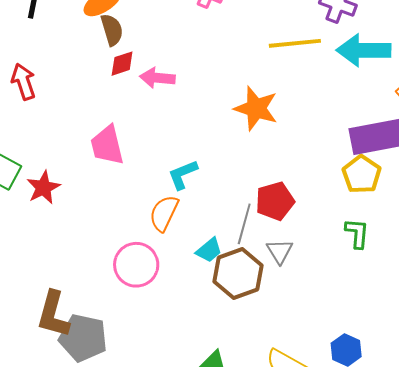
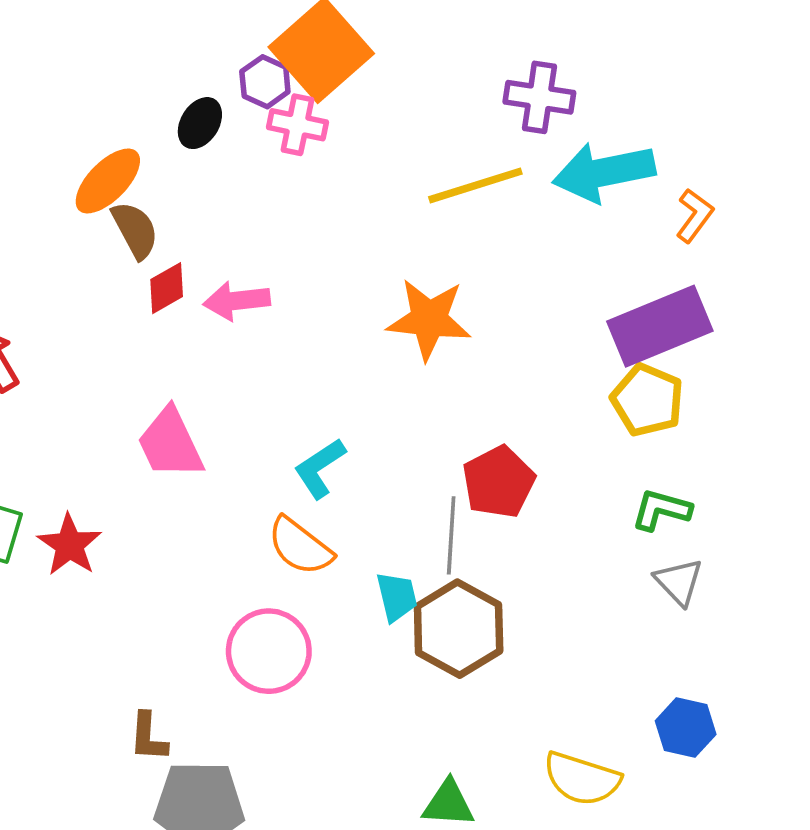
orange semicircle: (164, 213) -> (300, 546), turned -66
green L-shape: (357, 233) -> (661, 510), turned -68
cyan trapezoid: (209, 250) -> (397, 597), turned -52
gray triangle: (280, 251) -> (679, 582), moved
brown L-shape: (53, 314) -> (148, 737), moved, size x0.6

